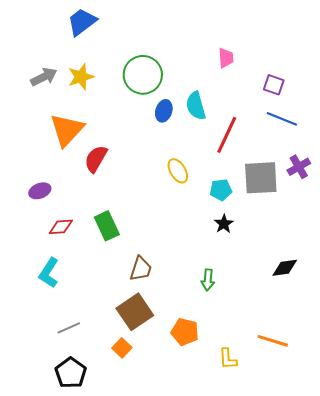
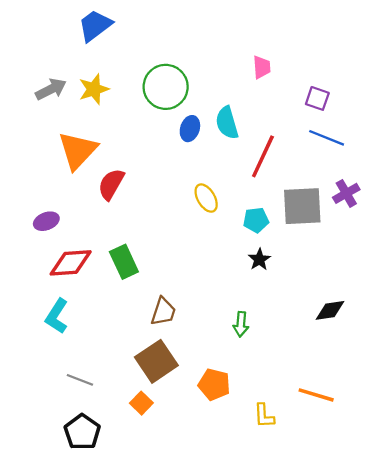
red diamond: (61, 227) -> (71, 263), size x1.5
gray line: (69, 328) -> (80, 380), turned 45

